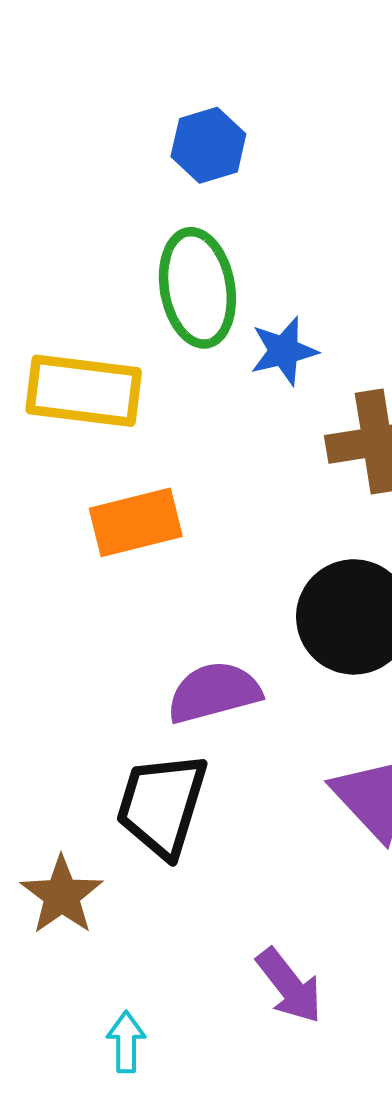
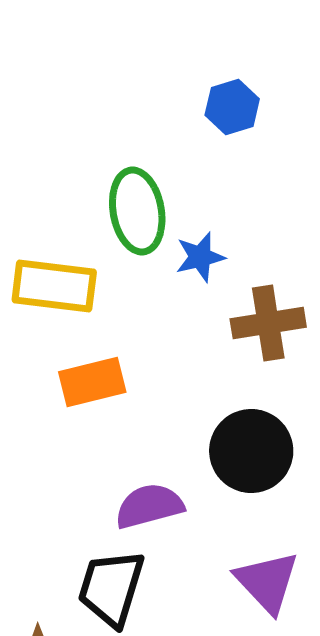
blue hexagon: (208, 145) -> (232, 107), moved

